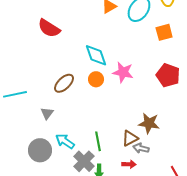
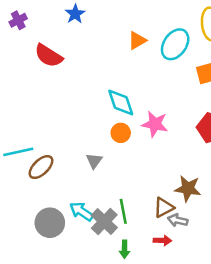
red semicircle: (49, 28) -> (49, 56), moved
brown ellipse: (64, 83) -> (41, 167), moved
gray triangle: (47, 113) -> (94, 161), moved
gray cross: (84, 161) -> (104, 221), moved

